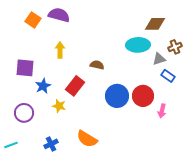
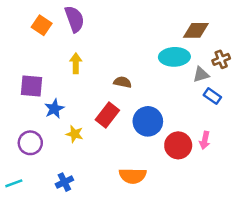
purple semicircle: (59, 15) -> (75, 19), turned 55
red rectangle: (75, 86) -> (107, 115), moved
red circle: (143, 96) -> (178, 145), moved
orange semicircle: (87, 139) -> (133, 176), moved, turned -30

